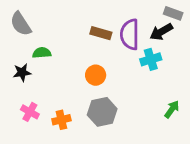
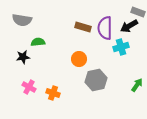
gray semicircle: (21, 24) -> (22, 20), turned -48
gray hexagon: (102, 112) -> (96, 80), moved
orange cross: (61, 120) -> (53, 93), turned 32

